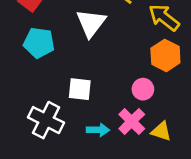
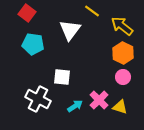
pink circle: (143, 89) -> (123, 77), moved
cyan arrow: (98, 130) -> (75, 106), turned -35

